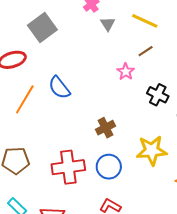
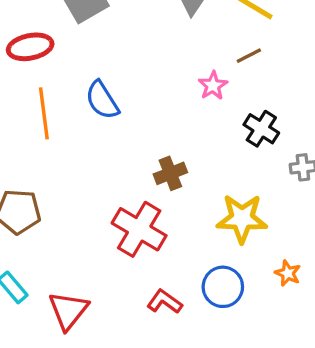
orange line: (25, 99) -> (44, 113), turned -44
red cross: (68, 167) -> (139, 229), moved, turned 32
blue circle: (109, 167) -> (223, 287), moved

